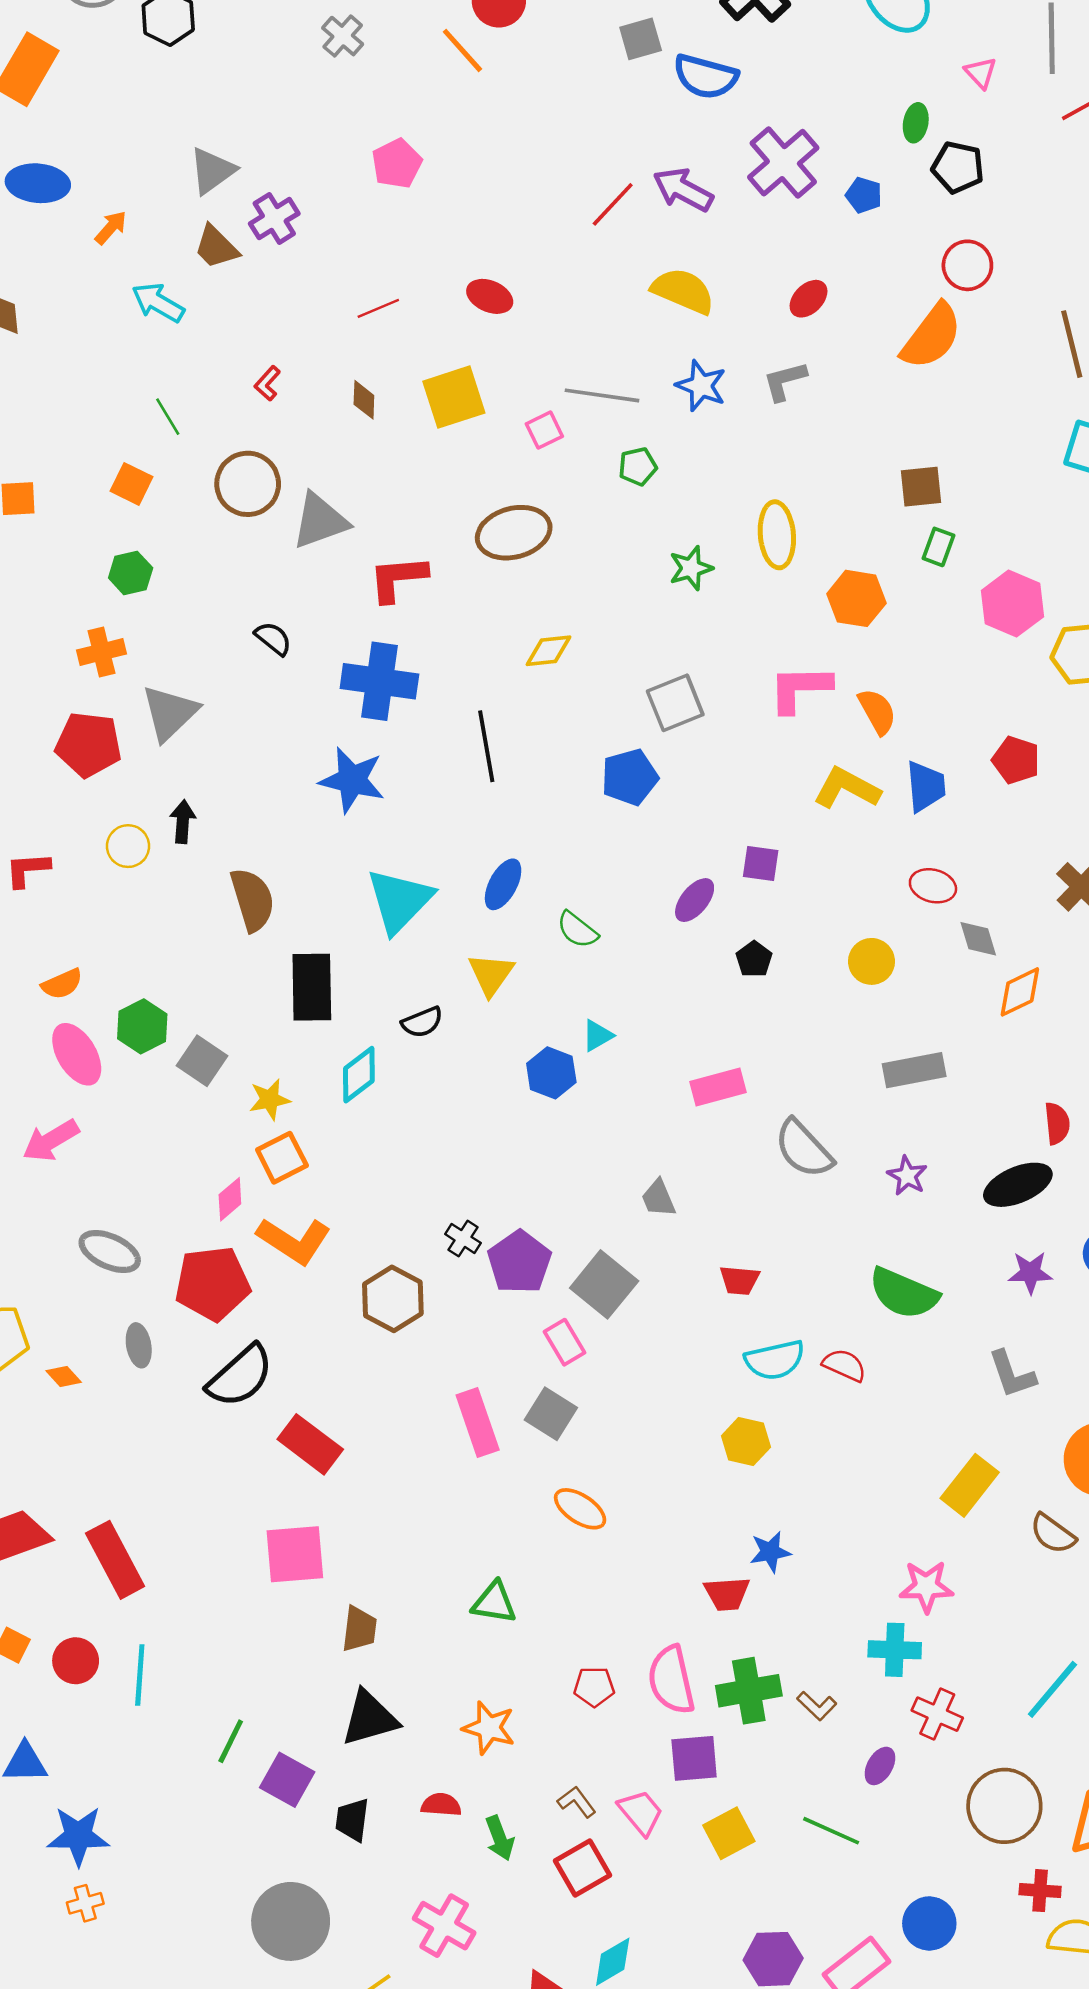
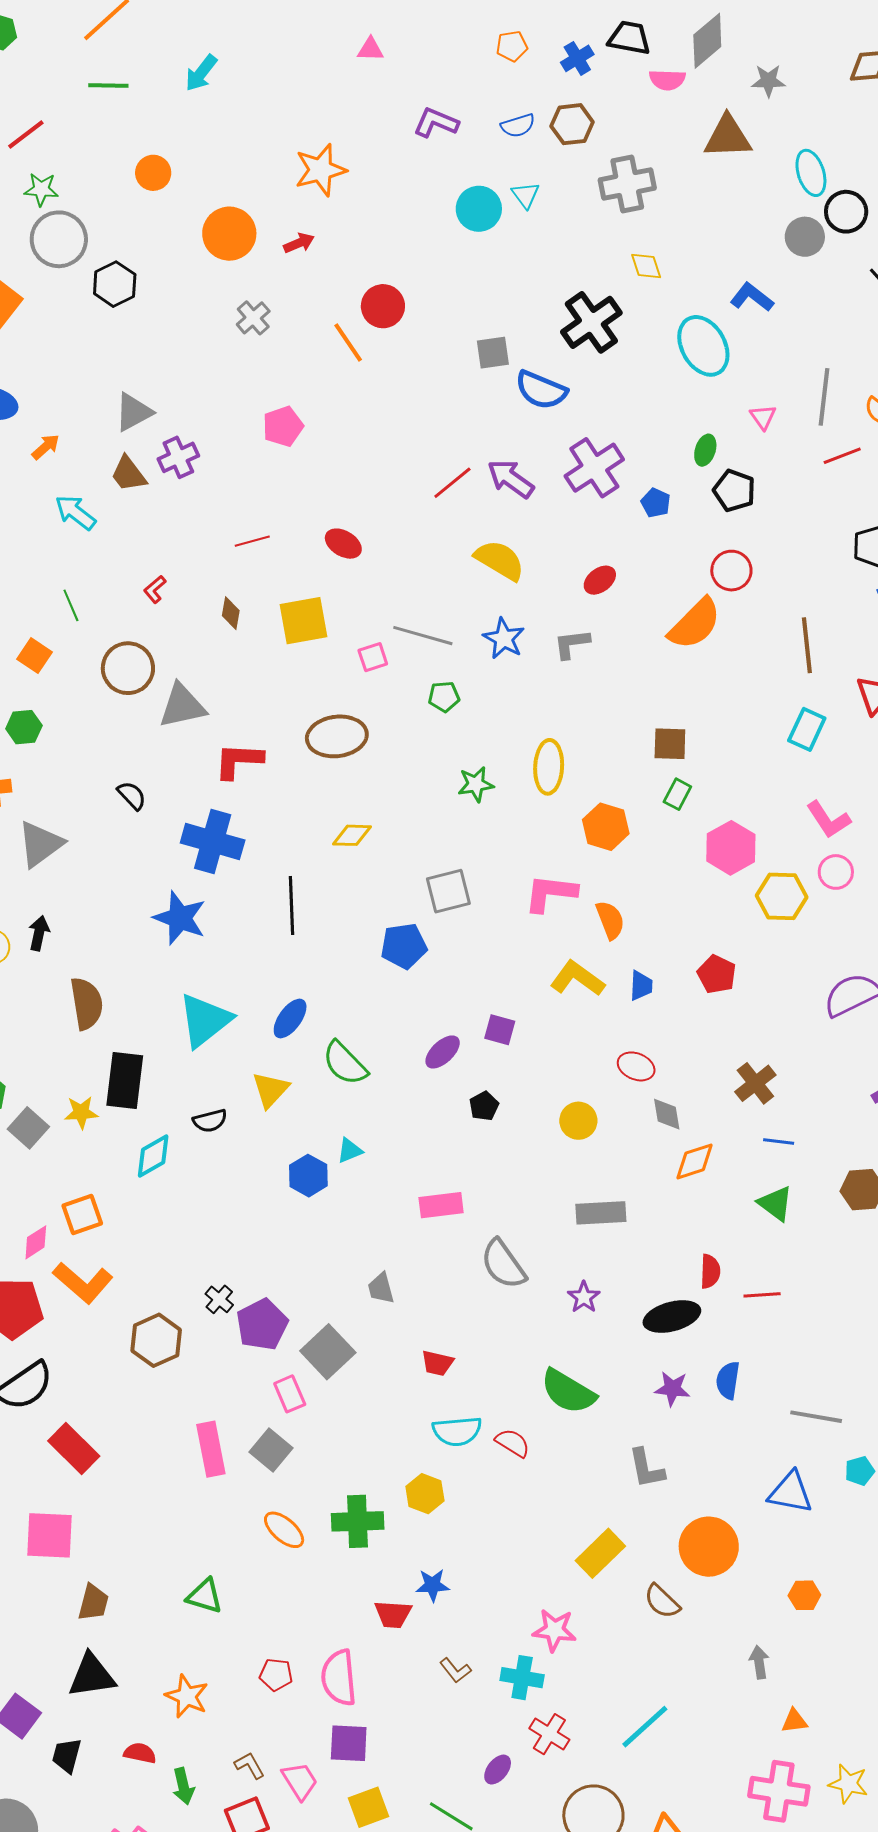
blue trapezoid: (926, 786) -> (641, 986), size x0.7
green semicircle: (577, 930) -> (345, 1063), size x1.4
yellow star: (270, 1099) -> (81, 1112), moved
green cross: (749, 1691) -> (358, 1521), moved
brown L-shape: (817, 1706) -> (455, 1670), moved

